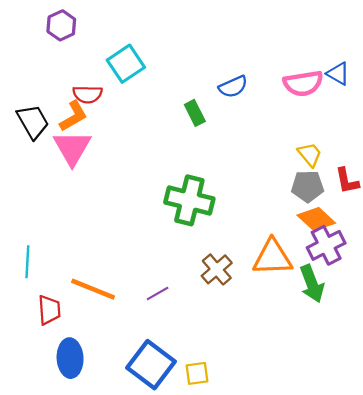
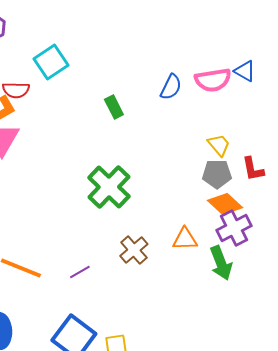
blue semicircle: (233, 87) -> (171, 87), moved, turned -40
green cross: (189, 200) -> (109, 187), turned 30
orange triangle: (273, 257) -> (185, 239), size x0.7

